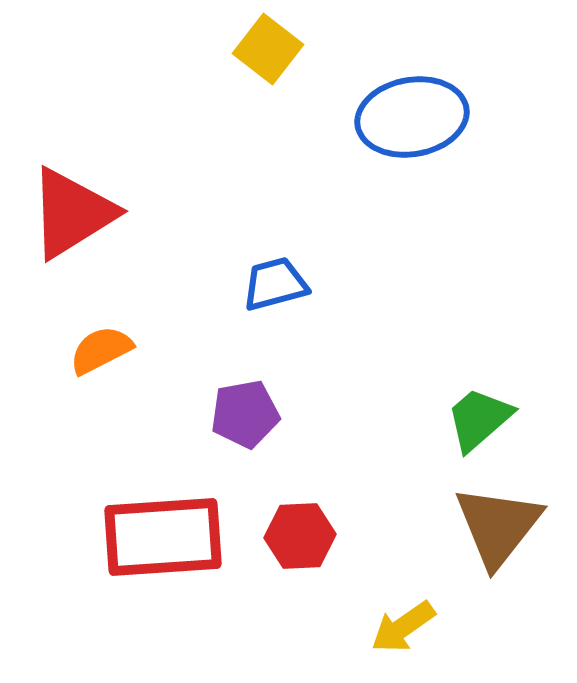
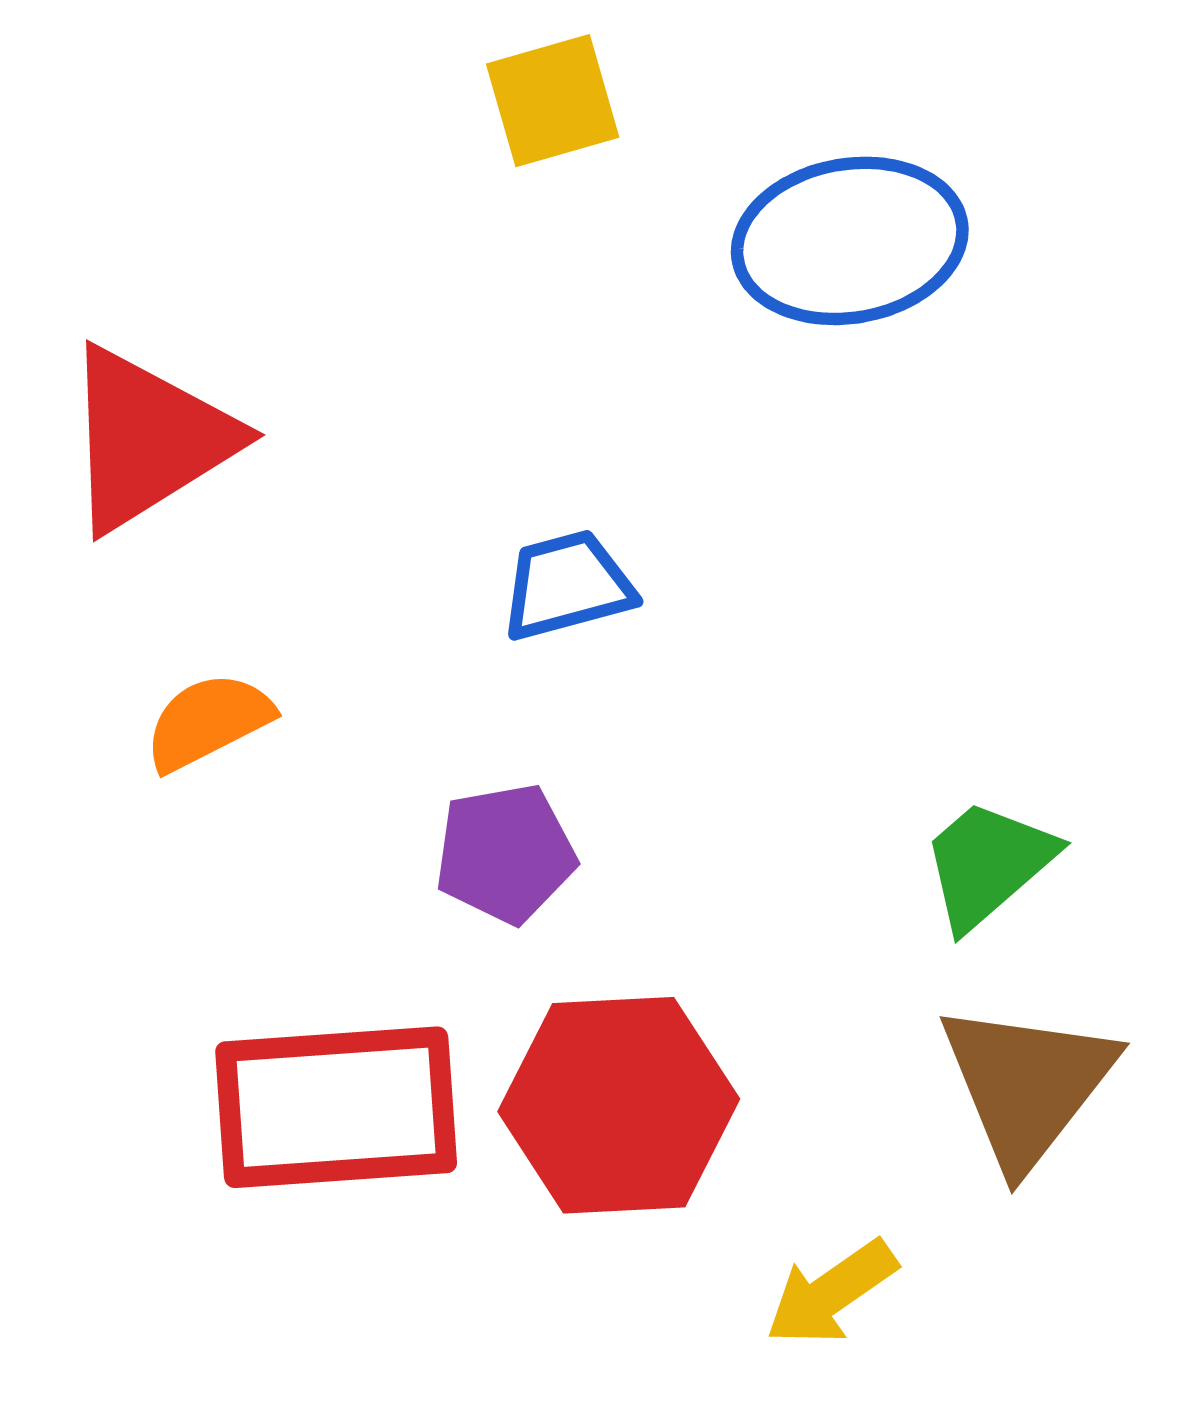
yellow square: (268, 49) -> (553, 101), turned 36
red hexagon: (300, 536) -> (619, 1105), size x1.6

